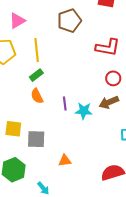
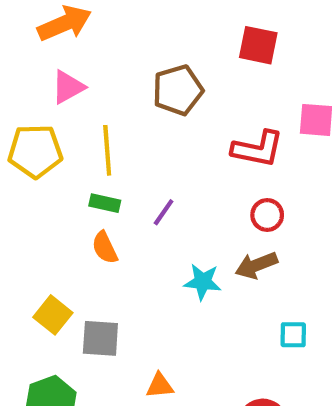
green rectangle: (36, 75) -> (105, 203), turned 48
purple line: (65, 104) -> (164, 212), moved, turned 40
yellow square: (13, 129) -> (53, 315), turned 30

